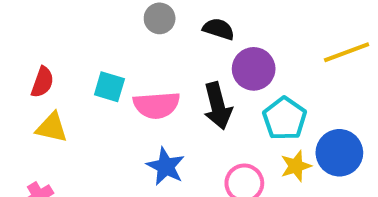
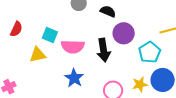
cyan pentagon: (285, 119) -> (150, 52), moved
yellow triangle: (52, 128) -> (38, 55), moved, turned -30

